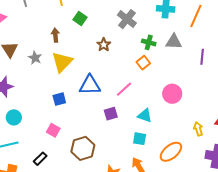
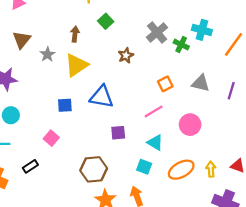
green cross: (149, 42) -> (181, 45), moved
gray triangle: (174, 42) -> (201, 83), moved
pink line: (124, 89) -> (154, 111), moved
brown hexagon: (83, 148) -> (94, 169), moved
orange ellipse: (171, 152) -> (181, 170), moved

